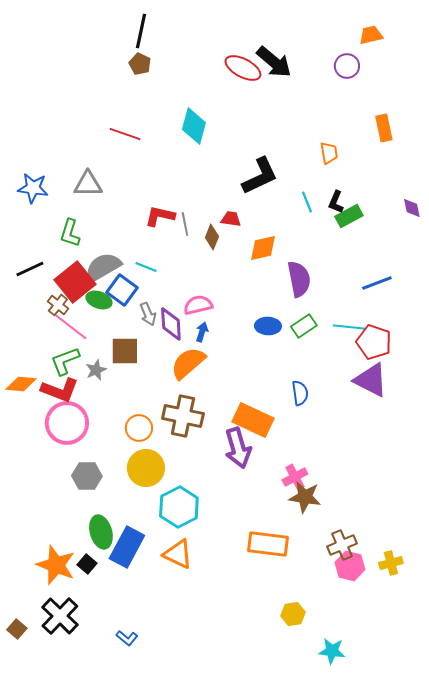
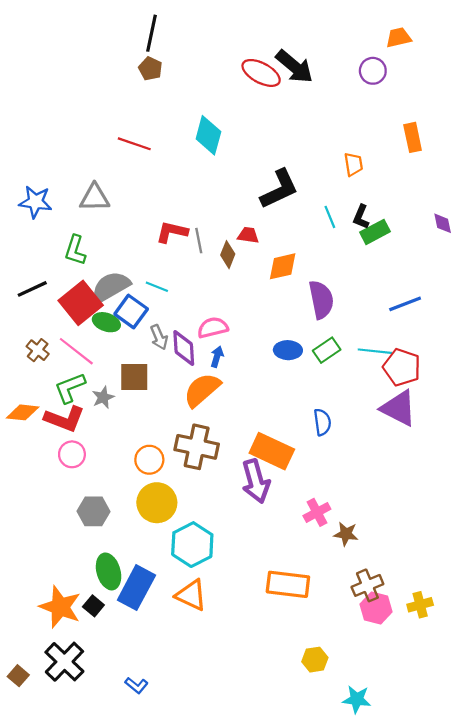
brown cross: (58, 305) -> (38, 350), moved
pink circle: (67, 423) -> (72, 454), size x0.6
brown star: (305, 497) -> (346, 534), moved, size x0.7

